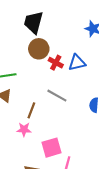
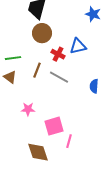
red cross: (56, 63) -> (58, 54), moved
brown line: (31, 110) -> (37, 70), moved

